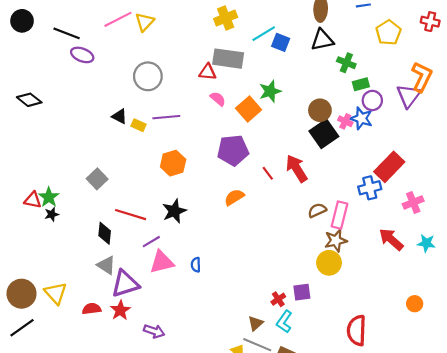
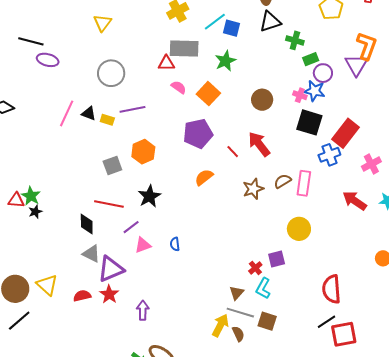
pink line: (118, 19) -> (67, 113), moved, turned -32
green star: (270, 91) -> (225, 61), moved
brown circle: (320, 110) -> (262, 100), moved
black square: (324, 134) -> (309, 122), moved, turned -32
gray square: (97, 179) -> (112, 165), moved, turned 30
brown star: (336, 241) -> (253, 189), moved
pink triangle: (162, 262) -> (143, 245), size x0.7
purple arrow: (154, 331) -> (143, 310), turned -102

